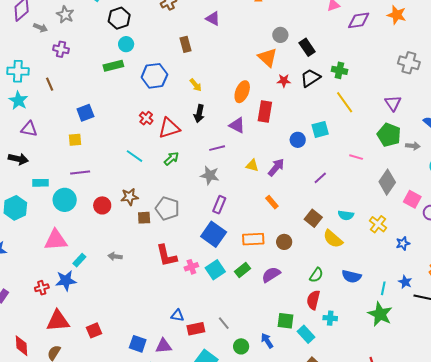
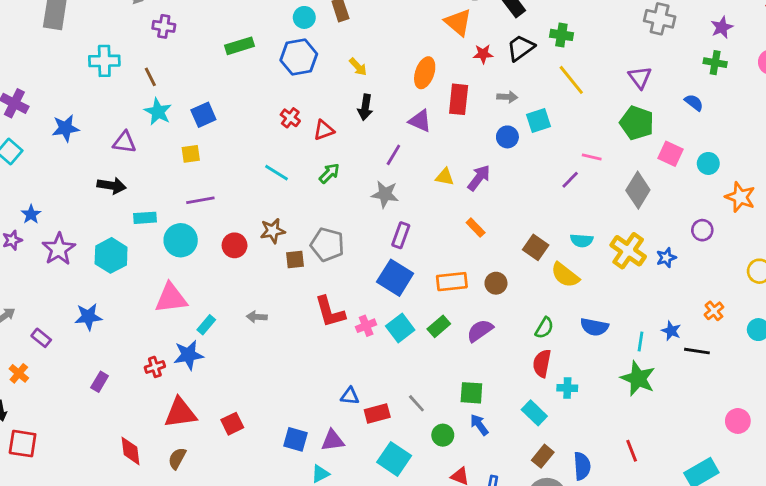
cyan circle: (126, 44) -> (304, 17), moved
cyan star: (18, 100) -> (158, 112), moved
red triangle: (169, 128) -> (324, 130), size x0.7
gray arrow: (413, 146) -> (507, 97), moved
purple line: (217, 148) -> (393, 155), turned -42
purple line: (320, 178) -> (570, 180), moved
pink square: (412, 199) -> (670, 154), moved
yellow cross: (378, 224) -> (628, 251), size x1.4
blue star: (403, 243) -> (666, 258), moved
green square: (286, 321) -> (471, 393), moved

